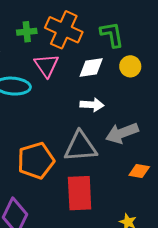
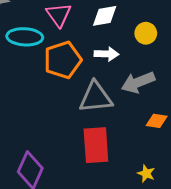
yellow circle: (130, 66) -> (146, 33), moved
orange pentagon: (36, 161) -> (63, 60), moved

